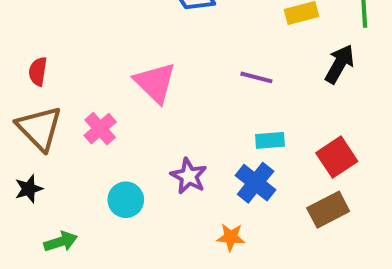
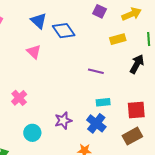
pink triangle: (155, 83) -> (34, 52), moved, size x0.7
red square: (337, 157) -> (136, 110), turned 30
purple star: (189, 176) -> (63, 121), turned 30

